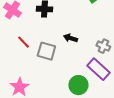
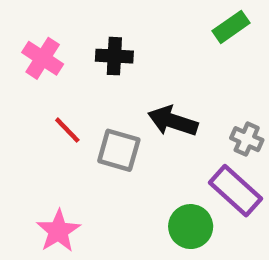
black arrow: (70, 38) -> (173, 121), size x1.5

